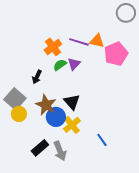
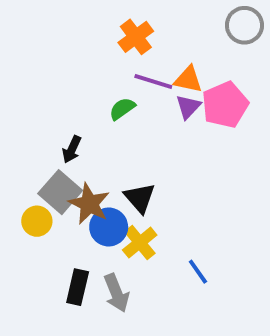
orange cross: (53, 47) -> (136, 37), moved
purple triangle: (74, 64) -> (188, 107), moved
green semicircle: (60, 65) -> (122, 109), moved
gray square: (15, 99) -> (60, 192), moved
black rectangle: (40, 148) -> (78, 287), turned -36

